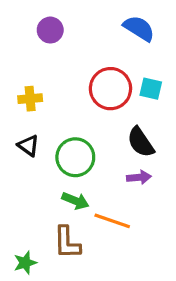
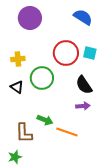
purple circle: (50, 30) -> (30, 18), size x1.5
green circle: (75, 157) -> (42, 78), moved
brown L-shape: (67, 243) -> (24, 133), moved

